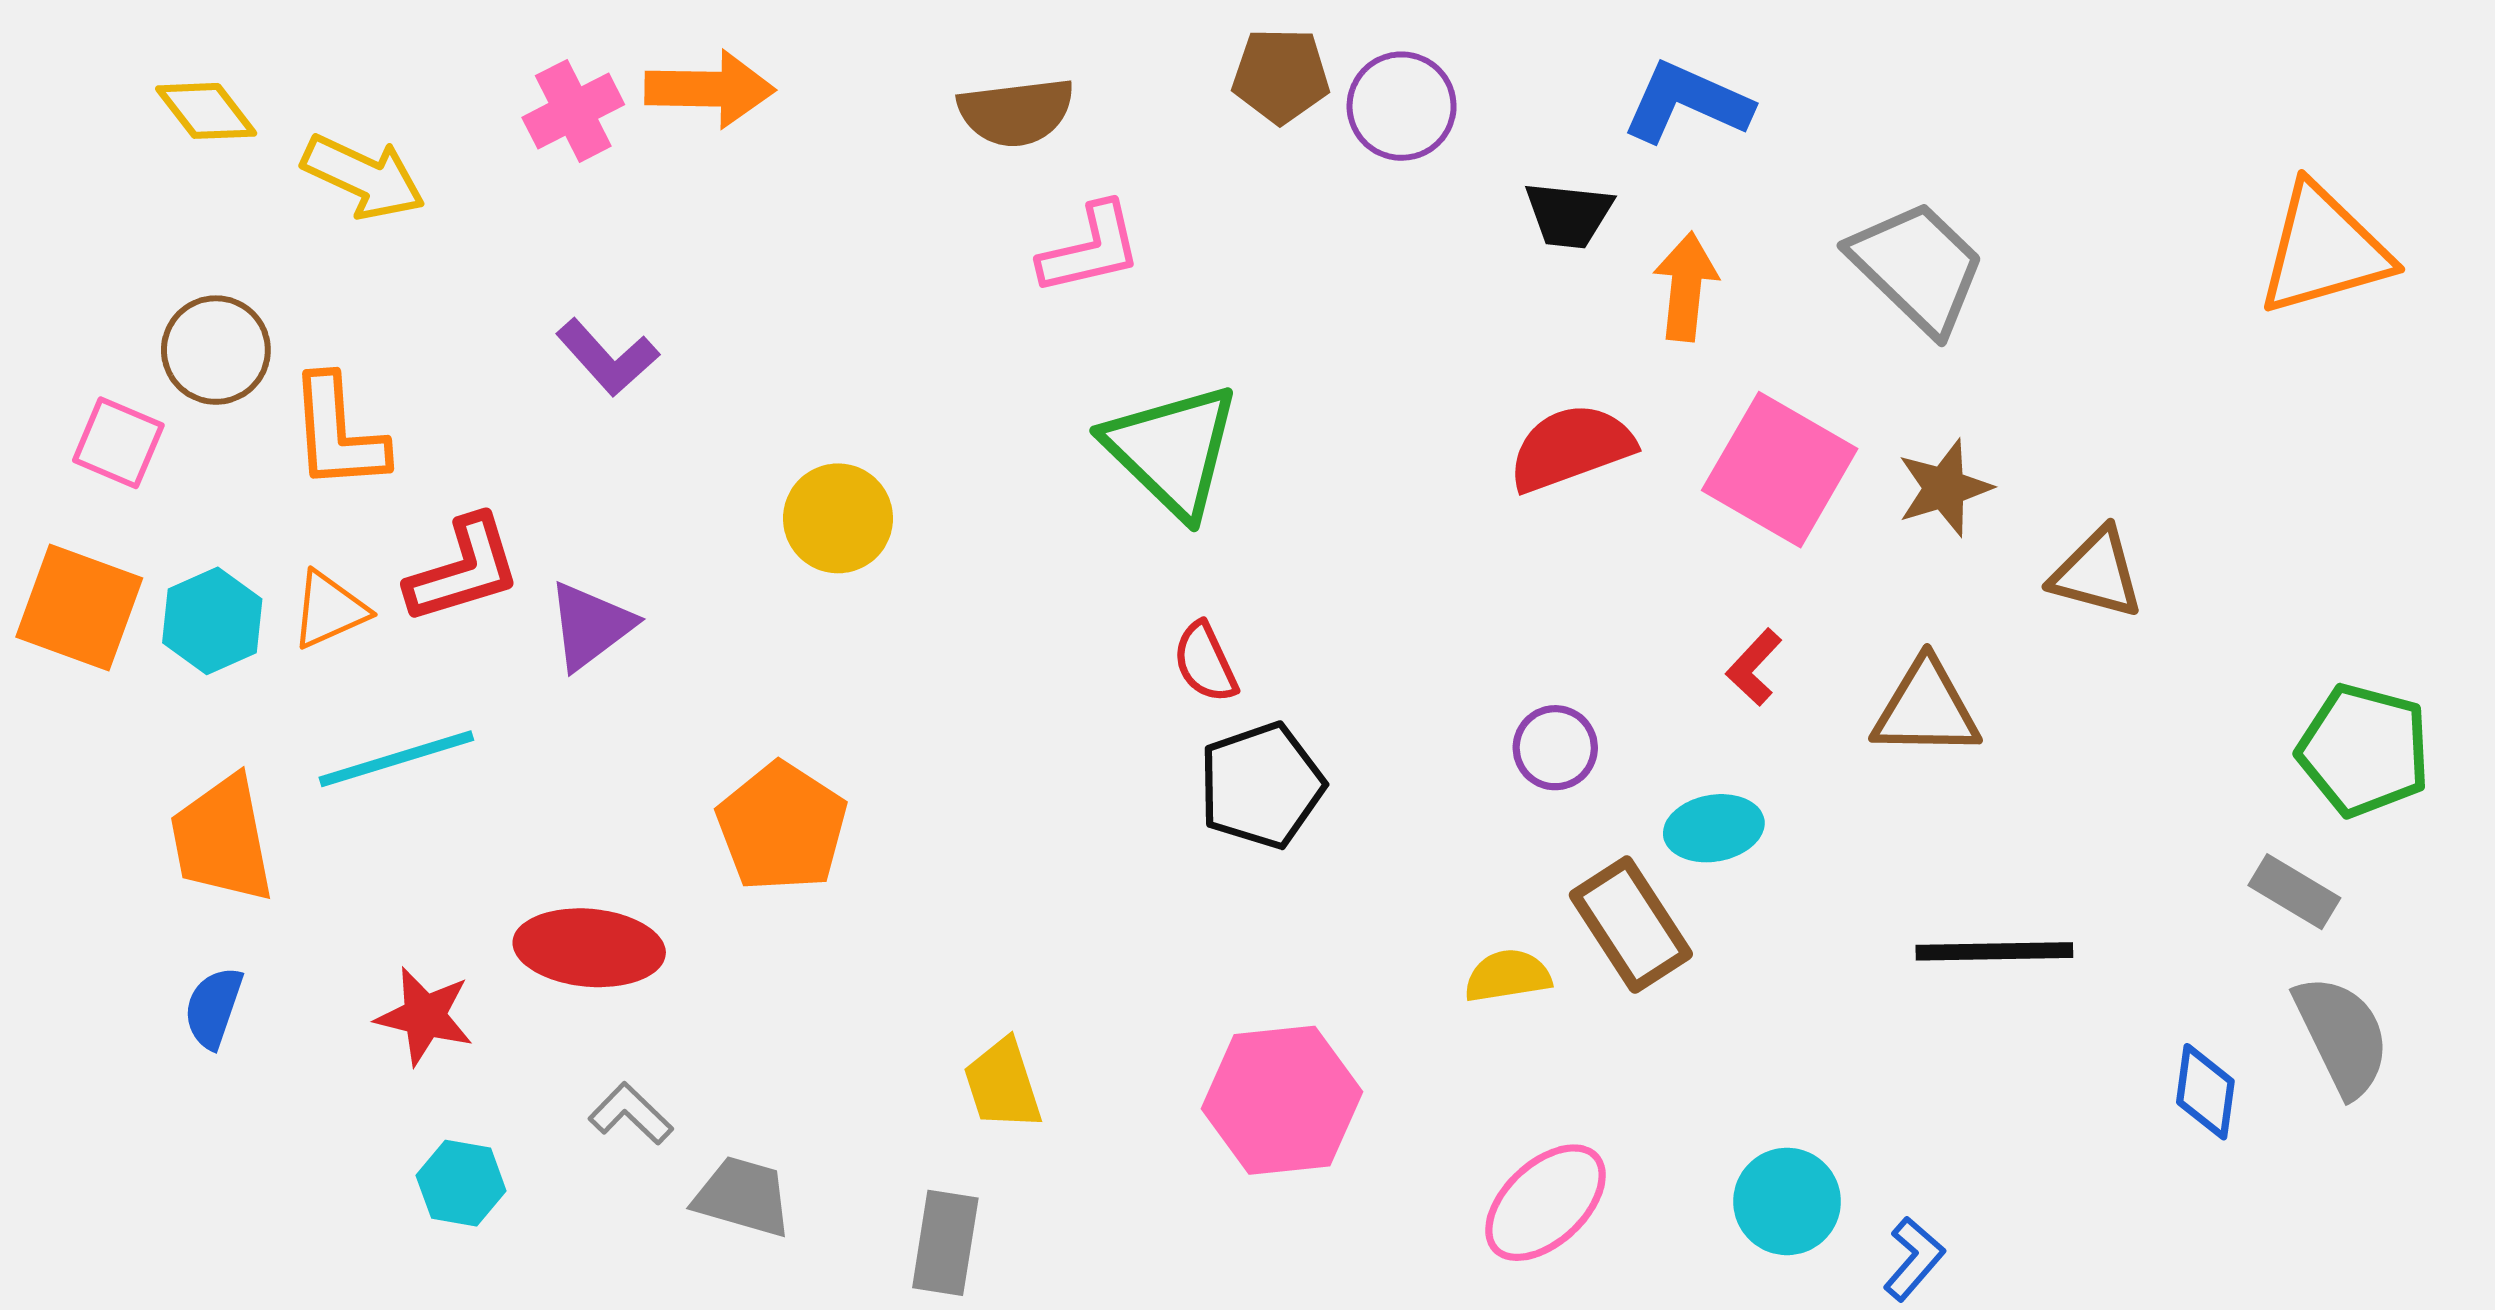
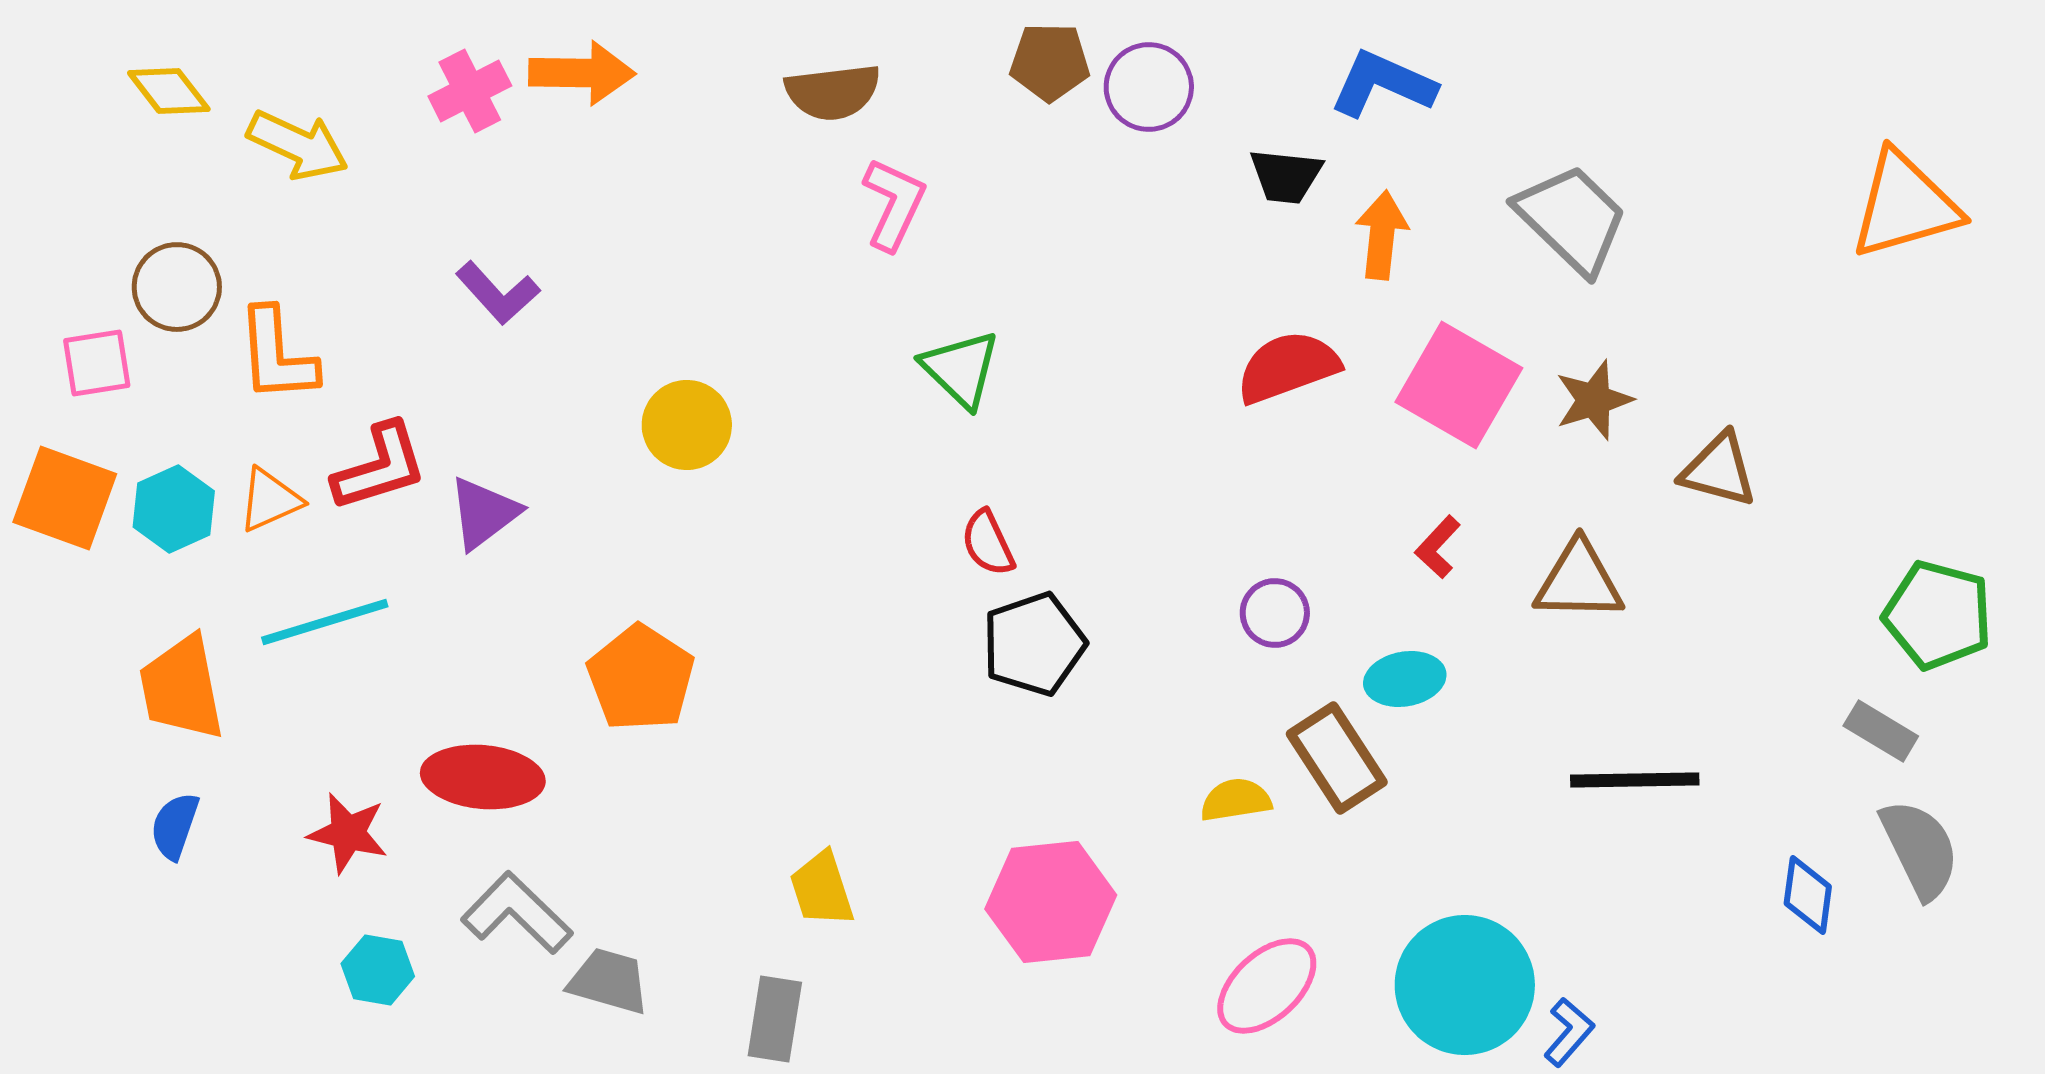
pink L-shape: (1090, 249) -> (894, 204), turned -52
pink square: (118, 443) -> (97, 363), turned -32
green triangle: (1172, 450) -> (961, 369), size x0.7
gray L-shape: (631, 1114) -> (517, 913), size x1.6
cyan circle: (1787, 1201) -> (1465, 985), size x1.6

